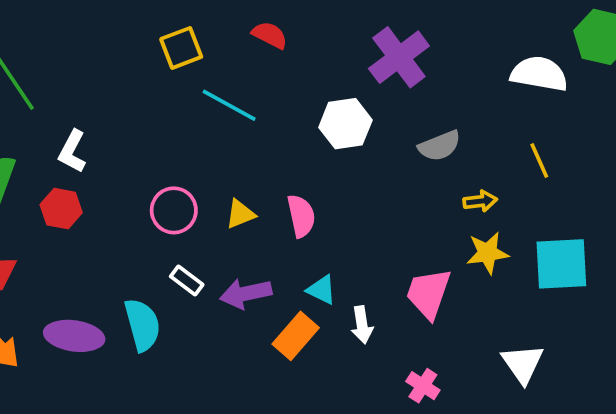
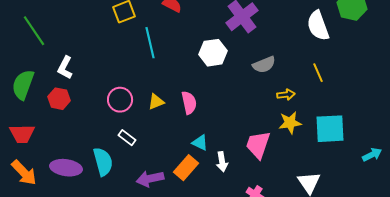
white semicircle: (539, 74) -> (318, 26), turned -120
cyan line: (229, 105) -> (150, 43), turned 48
purple arrow: (246, 293) -> (150, 179), moved

